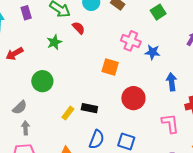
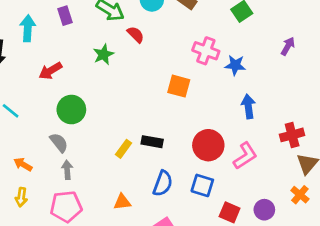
green circle: (42, 81) -> (71, 110), moved
blue arrow: (172, 82) -> (248, 107), moved
red circle: (133, 98) -> (208, 145), moved
gray semicircle: (20, 107) -> (59, 143), turned -84
pink L-shape: (170, 123) -> (245, 156), moved, turned 65

